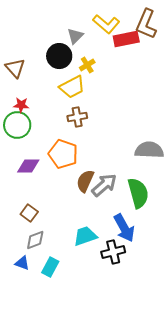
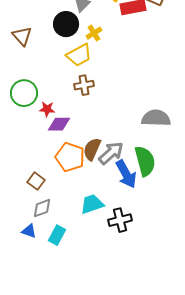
red star: (21, 105) -> (47, 109), moved
orange pentagon: (63, 154) -> (70, 157), moved
purple diamond: (28, 166) -> (59, 124), moved
blue arrow: (124, 228) -> (126, 174), moved

